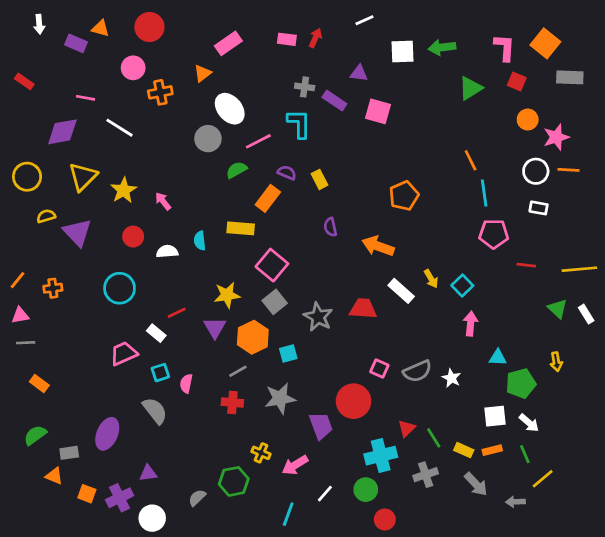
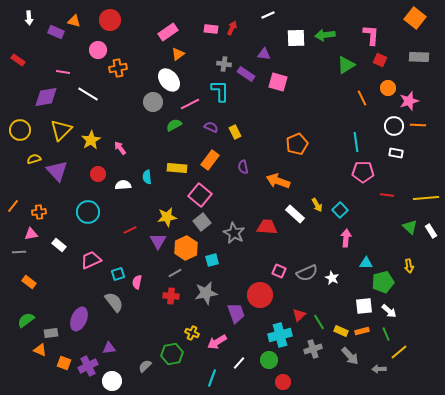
orange square: (545, 43) -> (415, 18), moved
orange triangle: (203, 73) -> (178, 54), moved
orange line: (471, 160) -> (362, 98), moved
orange rectangle: (268, 198) -> (210, 160), moved
pink triangle: (20, 315) -> (31, 234), moved
white rectangle: (156, 333) -> (59, 245), moved

